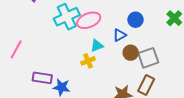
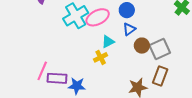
blue circle: (136, 20) -> (127, 10), moved
pink line: (16, 49) -> (42, 71), moved

